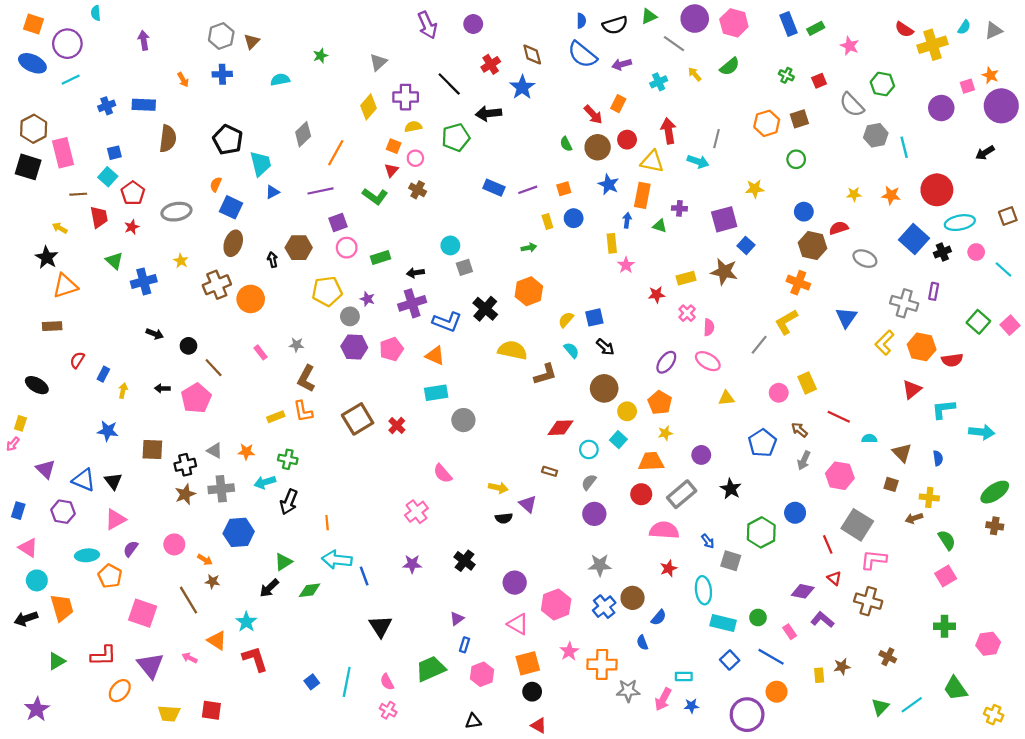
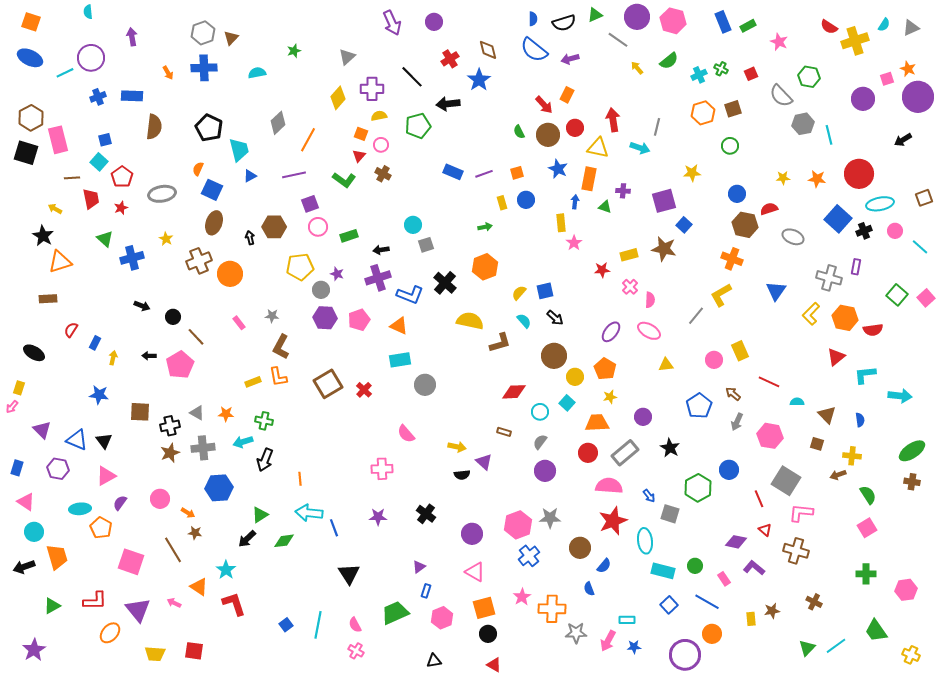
purple circle: (67, 44) -> (91, 58), moved
blue cross: (222, 74) -> (204, 68), size x1.4
cyan cross: (659, 82) -> (699, 75), moved
pink cross: (416, 512) -> (382, 469), turned 35
red star: (669, 568) -> (613, 521), size x1.8
pink hexagon: (556, 604) -> (518, 525), moved
blue cross: (604, 607) -> (529, 556), moved

